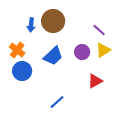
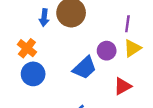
purple line: (99, 30) -> (127, 24), turned 56
blue trapezoid: (53, 56) -> (85, 68), moved

